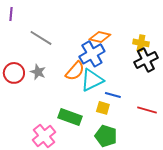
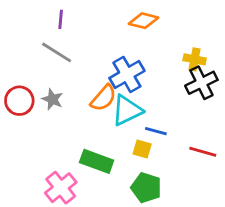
purple line: (11, 14) -> (61, 19), moved
orange diamond: (100, 37) -> (143, 21), moved

